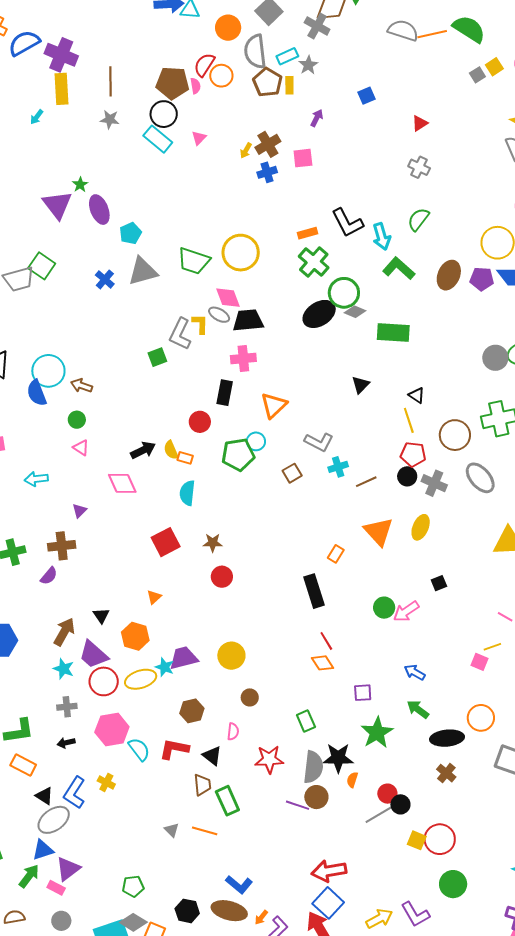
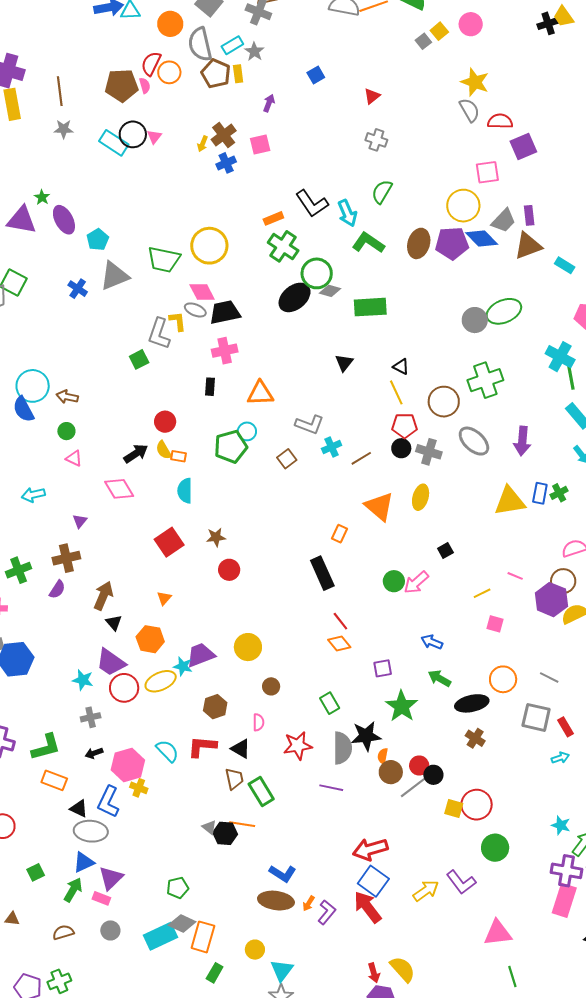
black circle: (164, 114) -> (133, 134), moved
purple triangle: (57, 205) -> (22, 220), turned -36
purple pentagon: (482, 279) -> (452, 243), size x1.4
black rectangle: (225, 393) -> (210, 387), size x0.7
orange triangle: (274, 405) -> (260, 393), turned 48
red circle: (200, 422) -> (165, 422), moved
brown arrow: (64, 632) -> (103, 596), moved
yellow line: (492, 647) -> (482, 593), moved
pink hexagon: (112, 729) -> (128, 765), moved
brown circle: (316, 797) -> (391, 772), moved
gray ellipse: (54, 820) -> (91, 831), turned 48
black hexagon: (187, 911) -> (225, 833), moved

